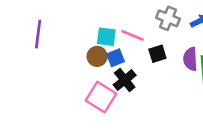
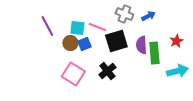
purple line: (38, 34) -> (47, 26), moved, turned -35
black square: (157, 54) -> (116, 41), size x1.6
black cross: (125, 80) -> (107, 71), moved

